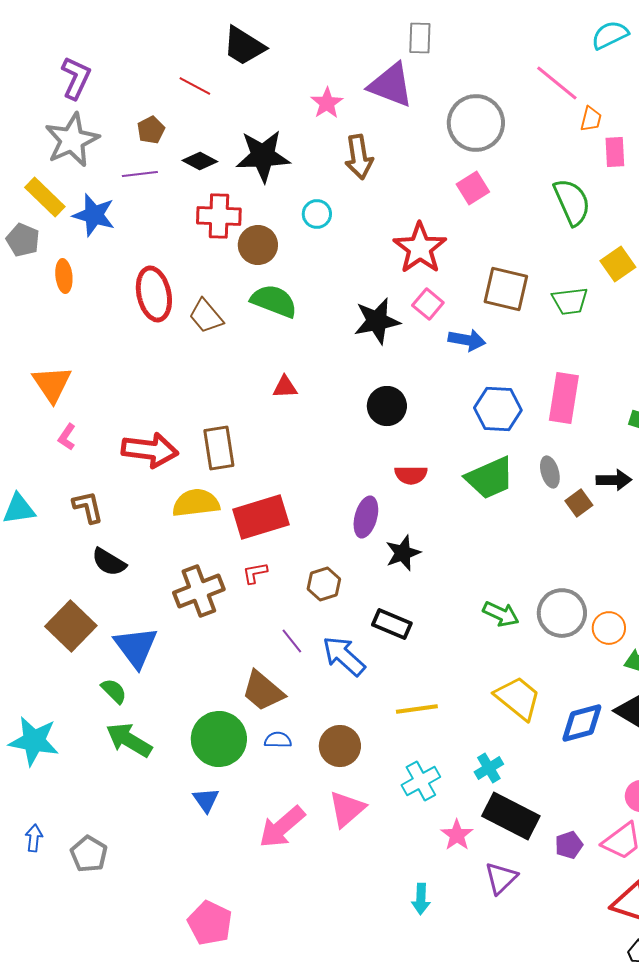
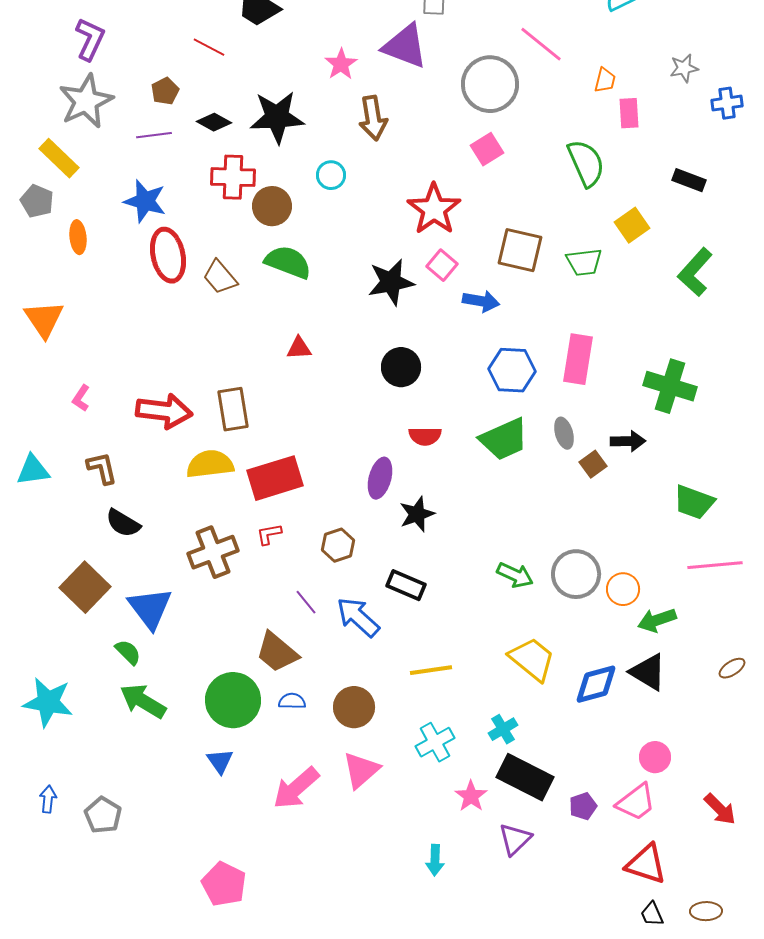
pink line: (557, 83) -> (541, 44), moved
blue star: (94, 215) -> (145, 201), moved
orange triangle: (52, 384) -> (44, 319), moved

